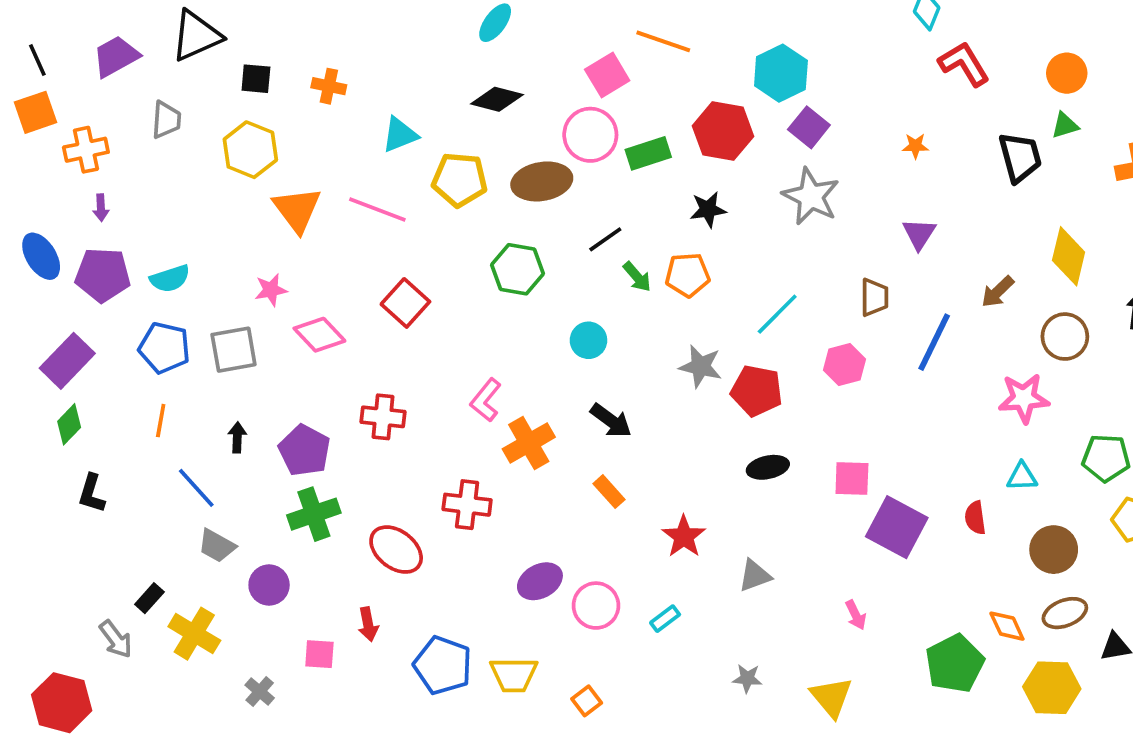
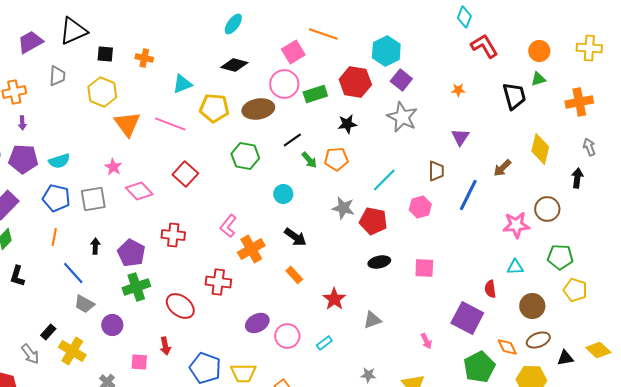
pink star: (271, 290) -> (113, 167), turned -30
brown circle: (1065, 337) -> (547, 209), moved
purple square: (897, 527) -> (467, 318), moved

